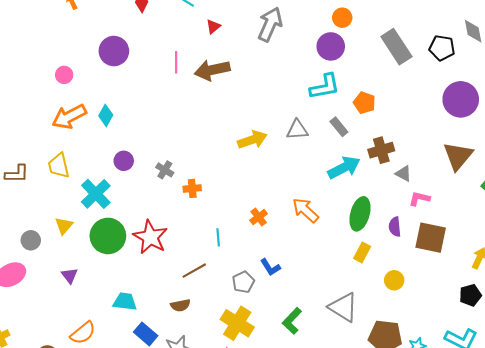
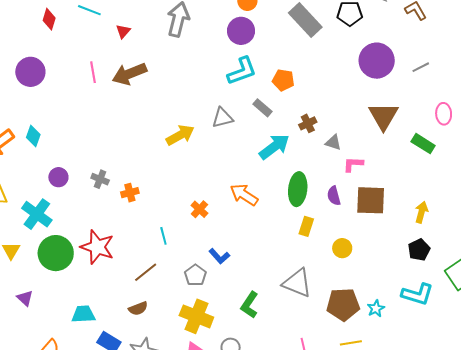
brown cross: (381, 150) -> (308, 123), size x0.7

